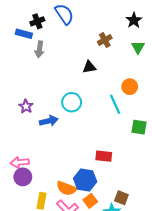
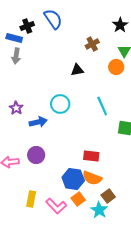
gray arrow: (39, 49) -> (16, 56), moved
orange circle: (130, 87) -> (116, 67), moved
purple circle: (23, 177) -> (36, 155), moved
orange semicircle: (66, 188) -> (92, 178), moved
brown square: (121, 198) -> (108, 196), turned 32

